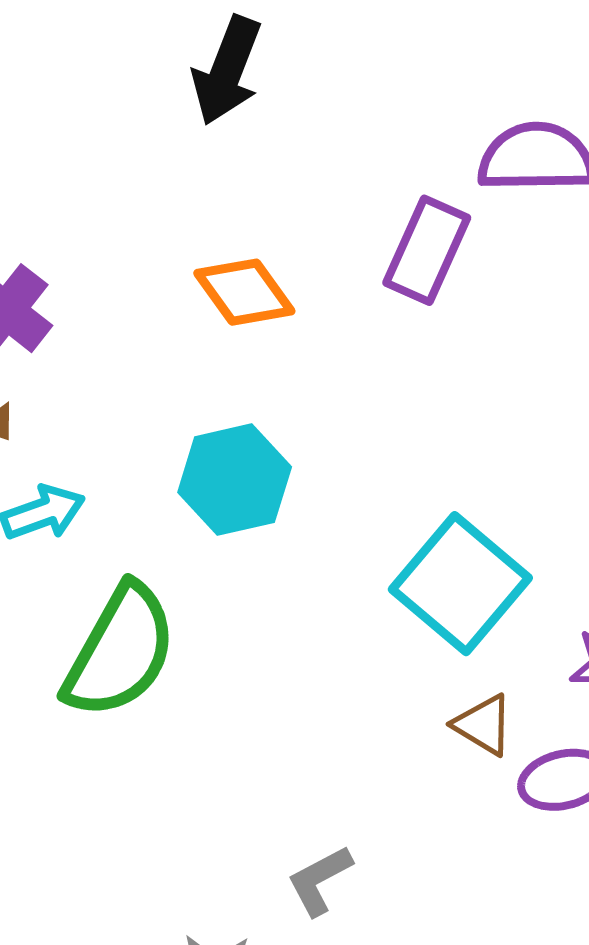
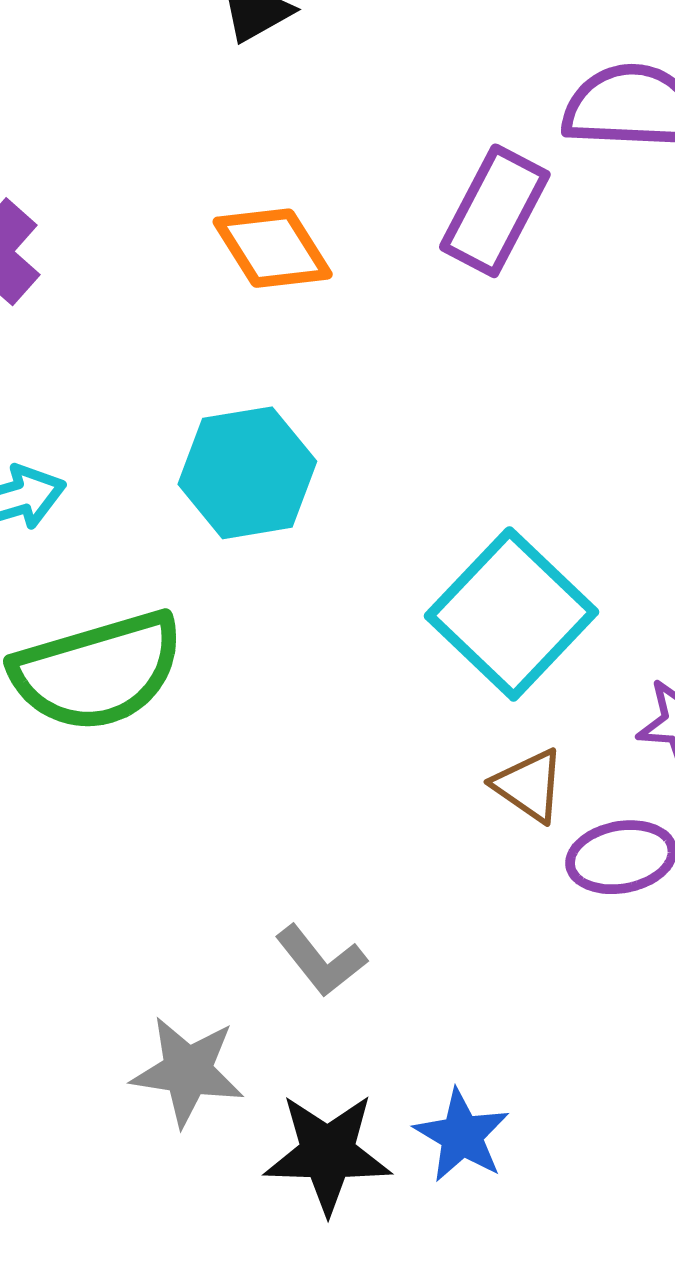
green semicircle: (120, 651) -> (97, 671), turned 41
gray L-shape: (320, 880) -> (321, 961), turned -104

